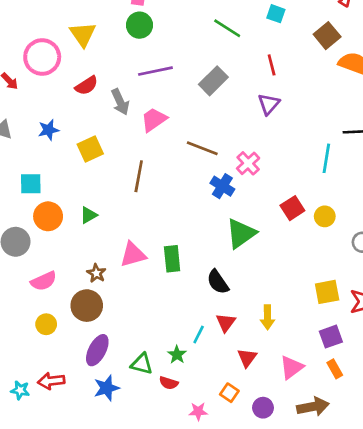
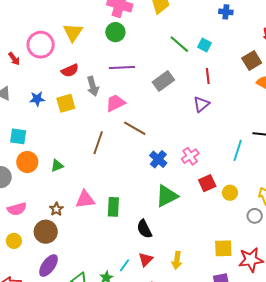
cyan square: (276, 14) -> (204, 45), moved
brown line: (202, 148) -> (135, 128), moved
yellow square: (90, 149) -> (66, 103), moved
pink cross: (248, 163) -> (190, 156), moved

